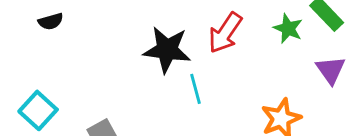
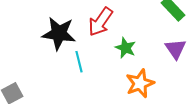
green star: (288, 28) -> (125, 48), moved

